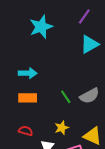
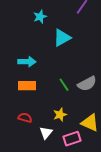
cyan star: (41, 27) -> (40, 17), size x0.6
cyan triangle: (89, 44) -> (62, 38), moved

